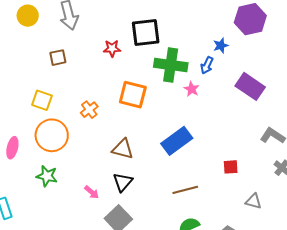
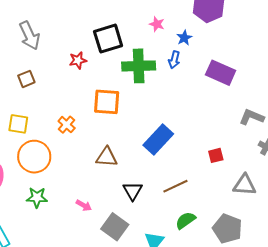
pink star: (192, 89) -> (157, 24), moved
black triangle: (123, 182) -> (133, 191), moved
gray triangle: (253, 201) -> (245, 185), size x1.4

